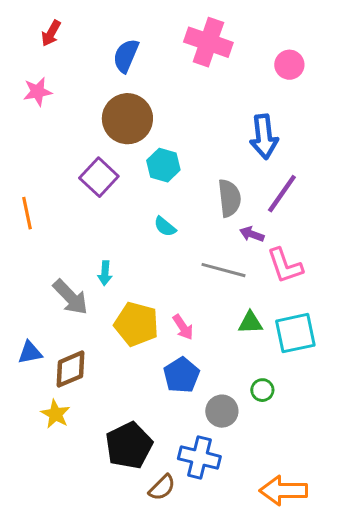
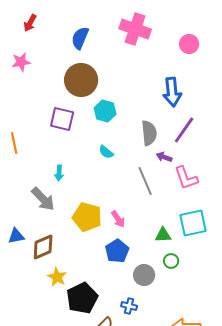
purple square: (99, 177) -> (62, 119), turned -30
gray line: (223, 270) -> (145, 181), turned 52
cyan arrow: (105, 273) -> (59, 173), moved
green triangle: (250, 323) -> (163, 235), moved
yellow star: (55, 414) -> (57, 277), moved
blue cross: (199, 458) -> (129, 306), size x0.6

